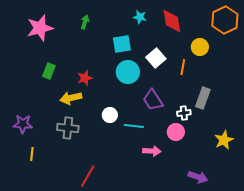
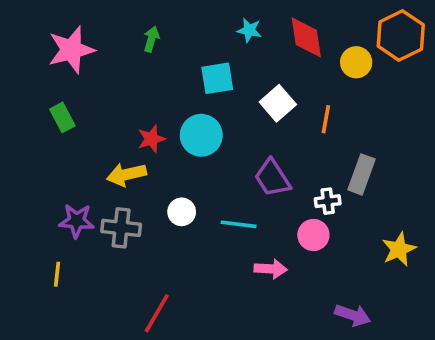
yellow circle: (200, 47) -> (356, 62), moved
green rectangle: (49, 71) -> (62, 117), moved, turned -49
cyan circle: (128, 72) -> (201, 135), moved
white circle: (110, 115) -> (182, 212), moved
purple star: (23, 124) -> (77, 221), moved

